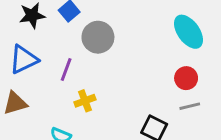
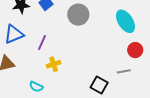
gray circle: (98, 37) -> (78, 15), moved
red circle: (186, 78) -> (135, 50), moved

